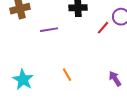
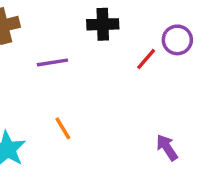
orange line: (67, 75) -> (63, 128), moved

